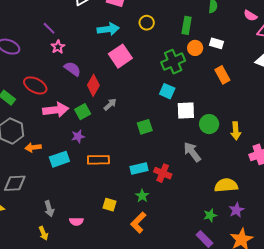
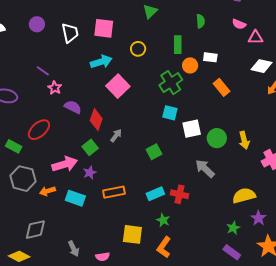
red ellipse: (35, 85) -> (39, 130), turned -60
pink arrow: (56, 110) -> (65, 164), moved
cyan rectangle: (59, 159) -> (75, 198), turned 48
yellow square: (110, 205) -> (132, 234), size x1.5

